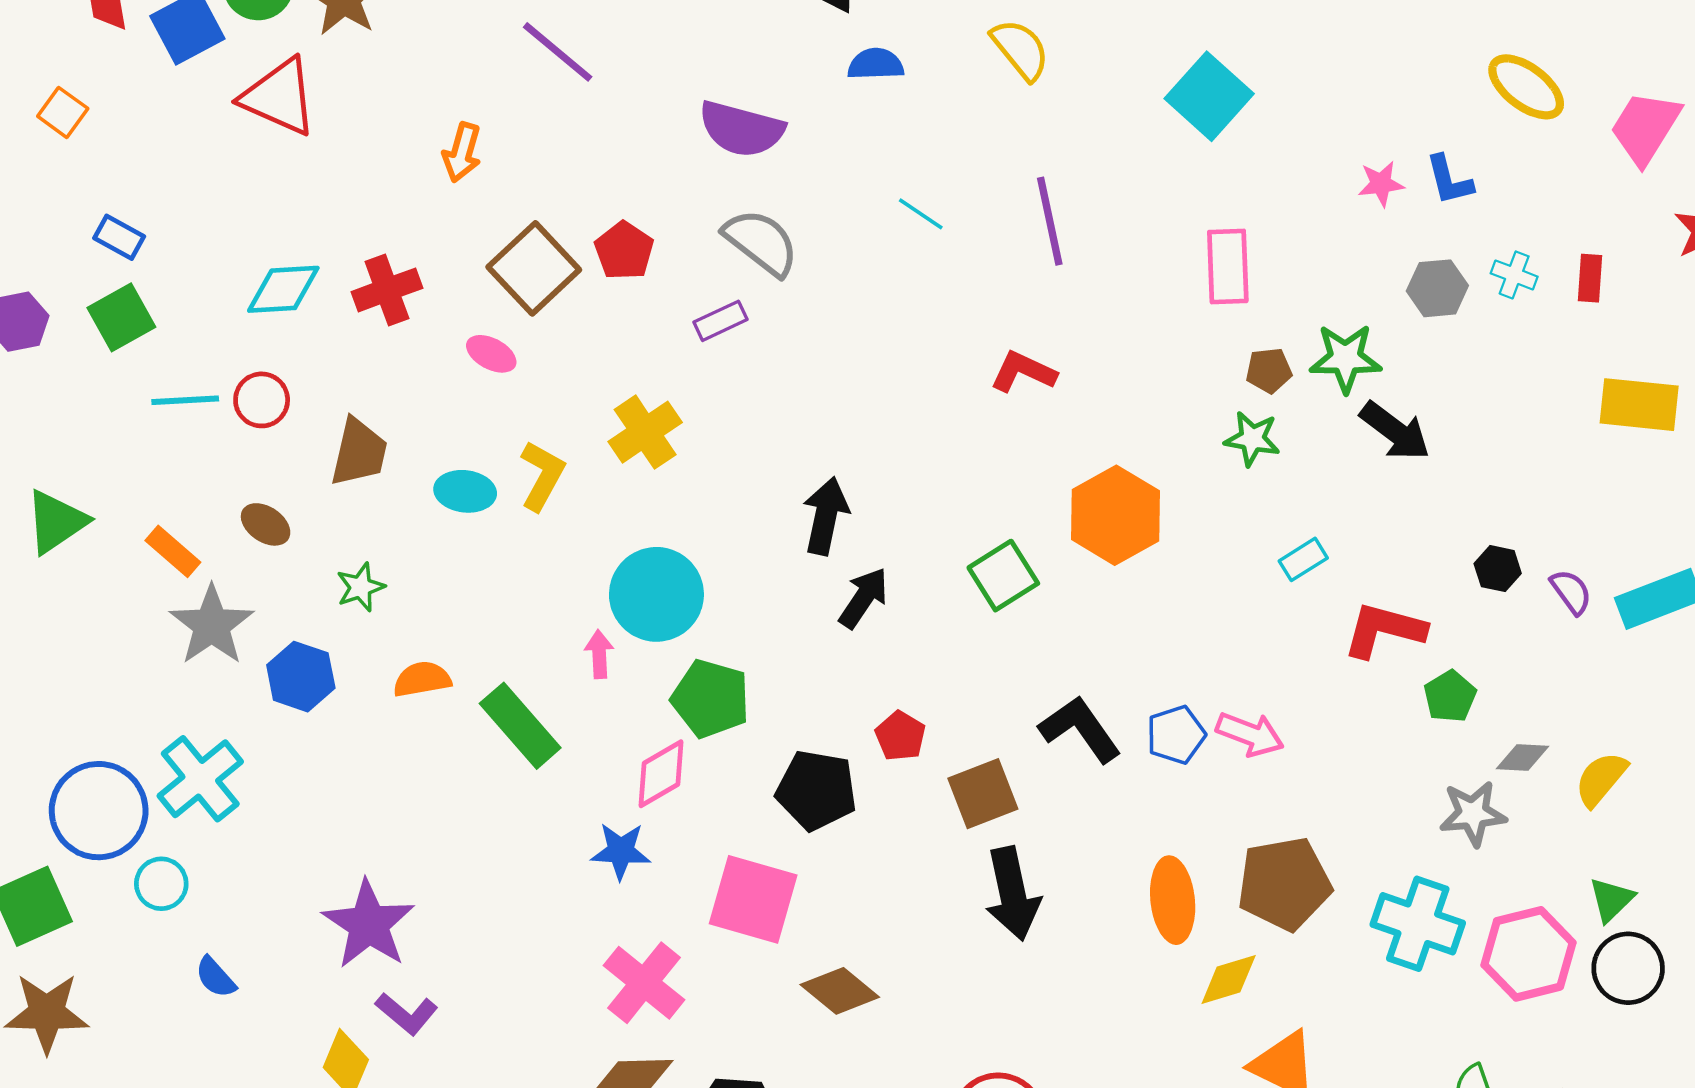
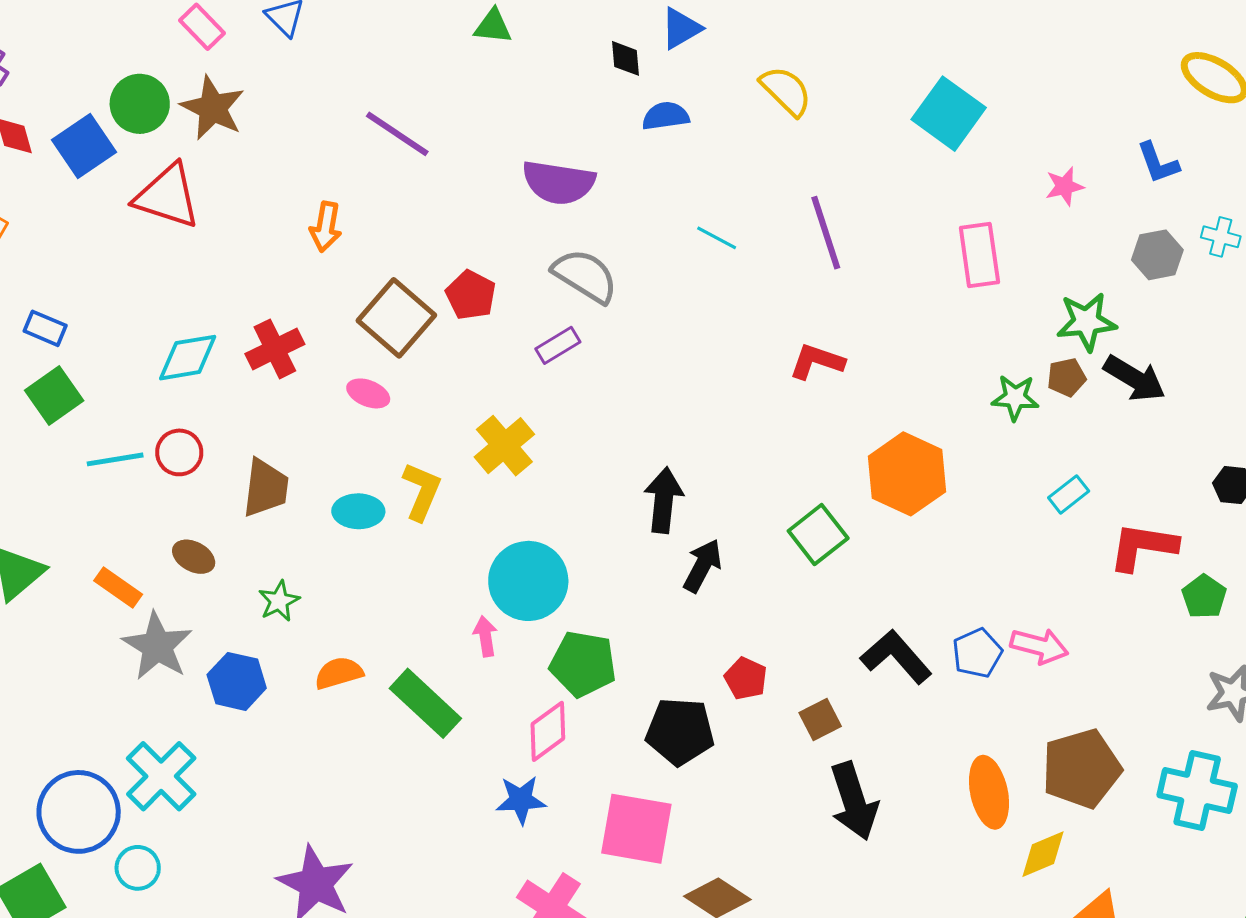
pink star: (1381, 184) -> (1065, 186), moved
brown pentagon: (1269, 370) -> (1067, 377), moved
brown square: (983, 794) -> (820, 720), size x0.7

